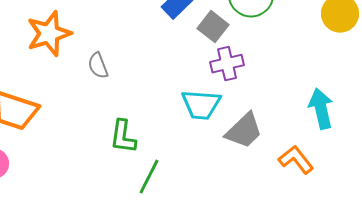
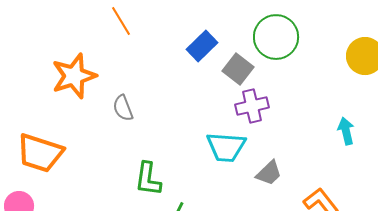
cyan arrow: (321, 109) -> (346, 131), moved, size x0.7
gray trapezoid: (244, 131) -> (269, 173), size x0.7

